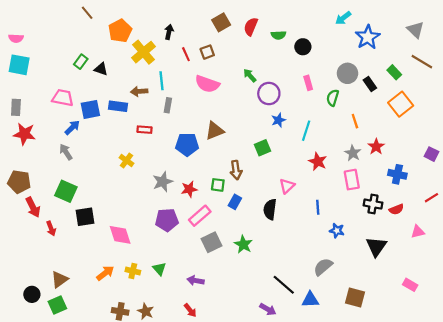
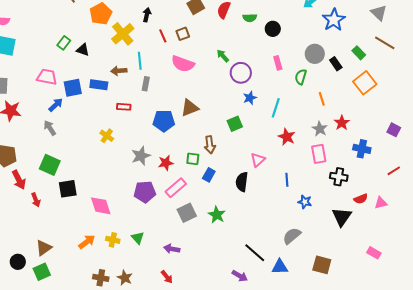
red semicircle: (396, 209) -> (361, 199), moved

